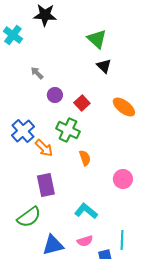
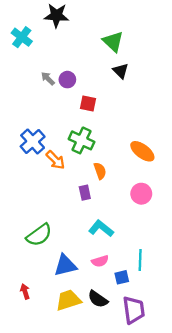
purple circle: (55, 95) -> (67, 80), moved
red square: (82, 103) -> (88, 103), moved, turned -35
orange ellipse: (124, 107) -> (142, 151), moved
purple rectangle: (46, 185) -> (85, 193), moved, size x0.6

